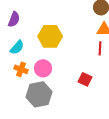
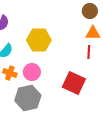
red square: (85, 79) -> (74, 83), size x1.6

